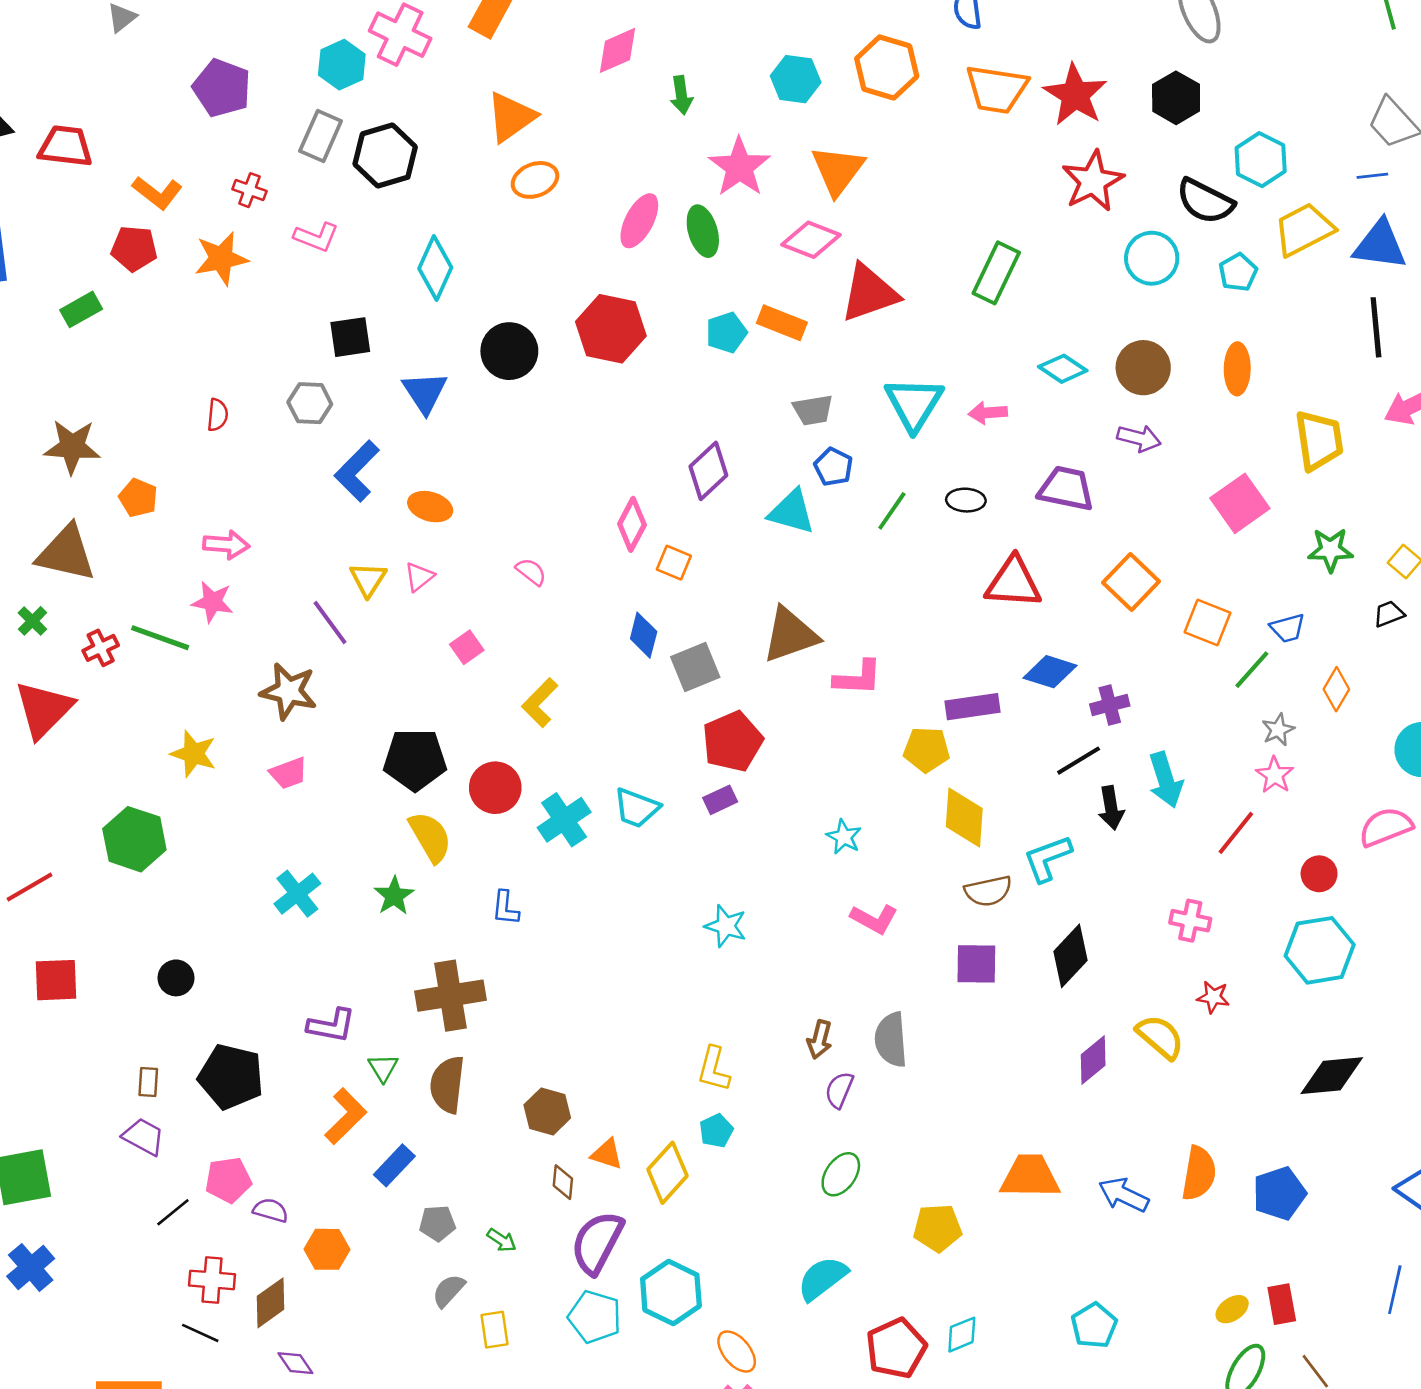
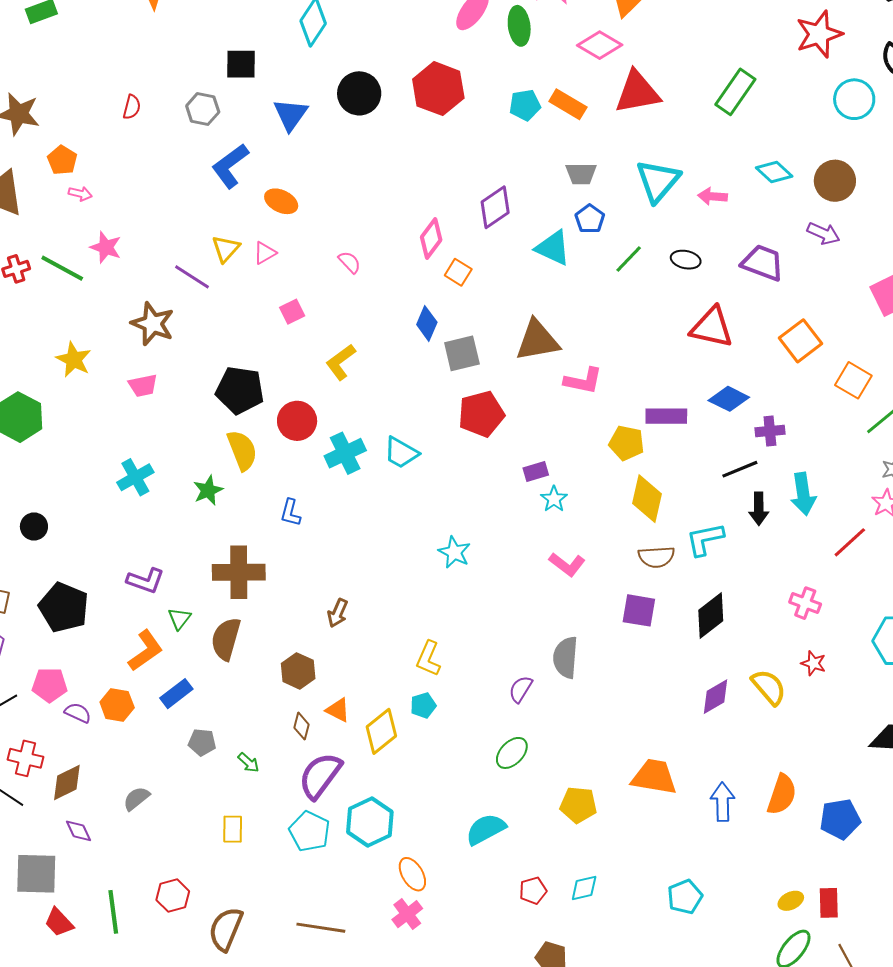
pink arrow: (226, 545) -> (80, 194), moved, size x0.7
purple line: (330, 622) -> (192, 277), turned -30
purple rectangle: (720, 800) -> (536, 471), moved
brown arrow: (820, 1040) -> (338, 613), moved
blue arrow: (1124, 1195) -> (723, 802), turned 54
orange hexagon: (327, 1249) -> (117, 705), moved
gray semicircle: (449, 1291) -> (136, 798), moved
red pentagon: (896, 1348) -> (533, 891), size x0.6

